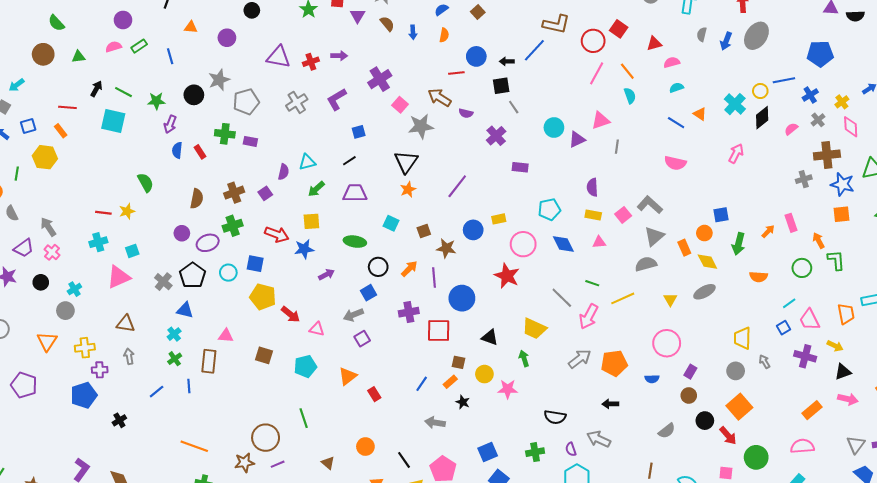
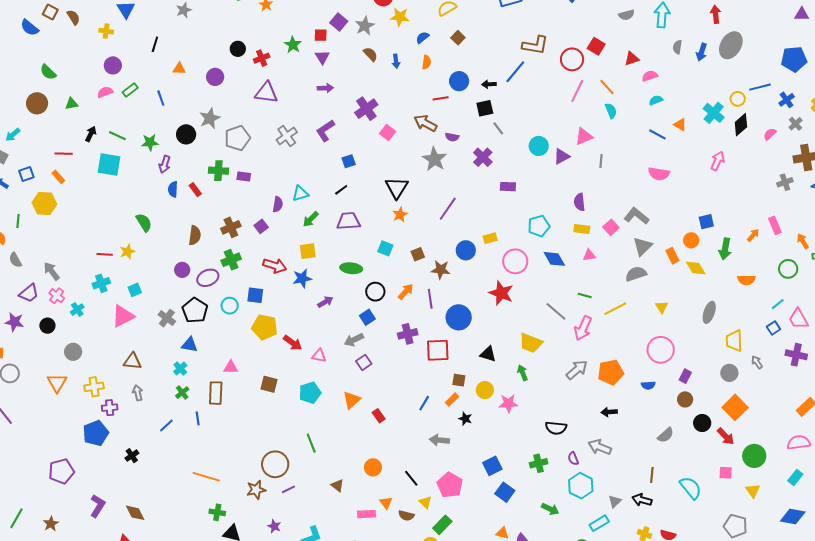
purple triangle: (358, 16) -> (322, 57), moved
red cross: (311, 62) -> (262, 58), moved
gray star: (421, 126) -> (434, 159), moved, turned -30
cyan cross: (74, 289) -> (77, 310), moved
gray ellipse: (704, 292) -> (709, 312), moved, turned -40
purple pentagon: (24, 385) -> (61, 471), moved, turned -30

